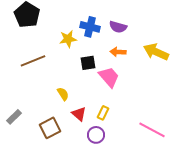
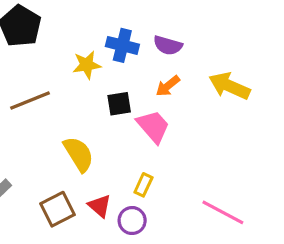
orange arrow: (118, 52) -> (168, 86), turned -42
yellow semicircle: (63, 94) -> (79, 154), size x1.6
red triangle: (79, 114) -> (100, 206), moved

